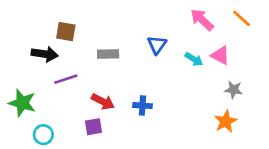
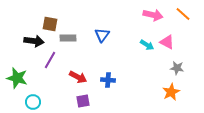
pink arrow: (202, 20) -> (153, 15), turned 150
blue triangle: (157, 45) -> (102, 35), moved
gray rectangle: (108, 54) -> (68, 38), moved
purple line: (66, 79) -> (50, 60), turned -42
purple square: (94, 127) -> (83, 101), moved

